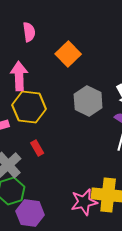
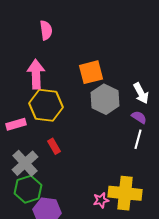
orange square: (68, 54) -> (91, 72), moved, turned 30
pink star: (84, 202) -> (101, 200), size x0.6

